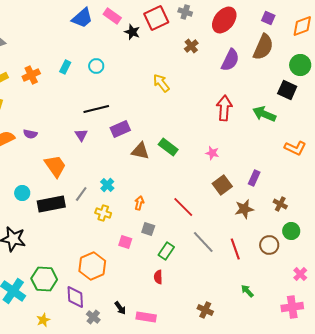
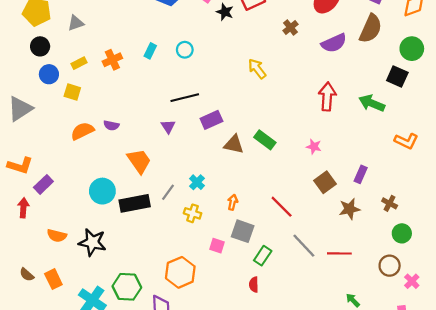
purple semicircle: (230, 60) -> (334, 43), turned 40
cyan circle: (22, 193) -> (102, 191), size x1.5
gray square: (148, 229) -> (243, 231), size x1.5
brown circle: (269, 245) -> (390, 266), moved
red line: (235, 249) -> (339, 253), turned -70

